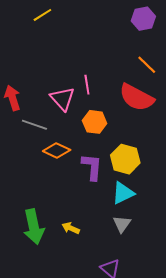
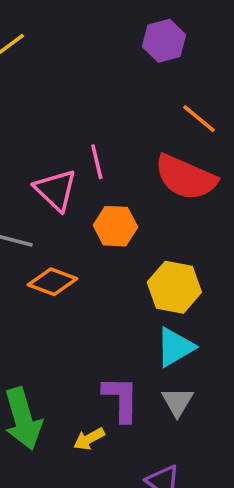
purple hexagon: (143, 19) -> (164, 41), moved
purple L-shape: (92, 167) -> (121, 399), moved
yellow arrow: (71, 228) -> (89, 439), moved, turned -48

